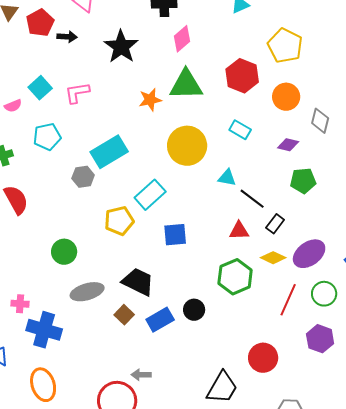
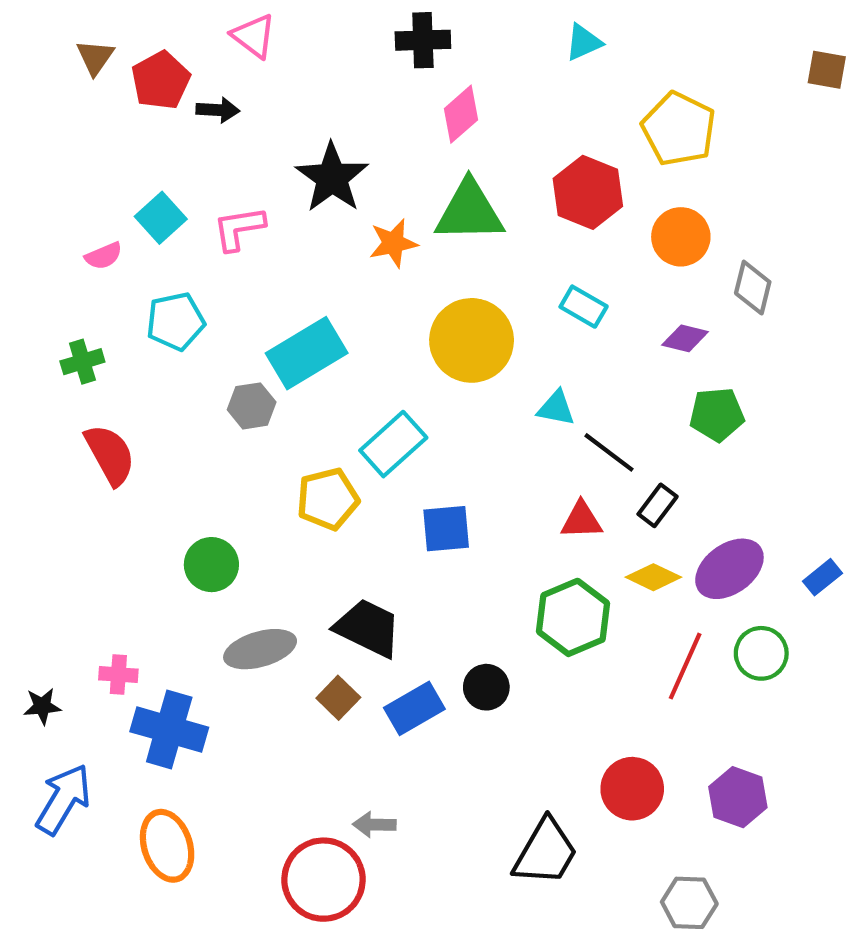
black star: (121, 47) -> (332, 178), moved
purple hexagon: (320, 339) -> (738, 797), moved

